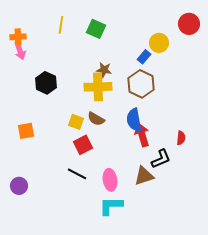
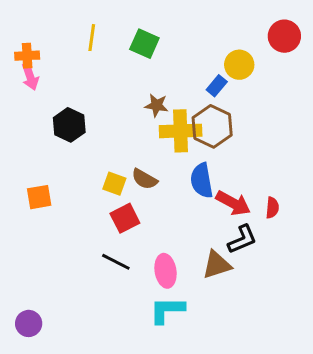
yellow cross: (98, 87) -> (181, 131), moved
red arrow: (142, 135) -> (233, 203), moved, turned 135
purple circle: (19, 186) -> (29, 323), moved

